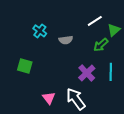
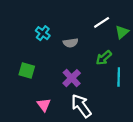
green arrow: (101, 45) -> (104, 58), moved
purple cross: (87, 73) -> (72, 78), moved
pink triangle: (49, 98) -> (44, 105), moved

